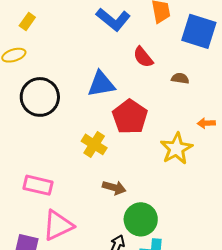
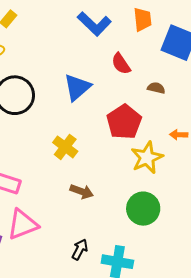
blue triangle: (101, 84) -> (77, 87), turned -36
red pentagon: (130, 117) -> (124, 122), moved
green circle: (141, 219) -> (143, 209), moved

